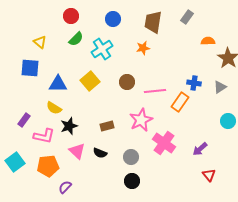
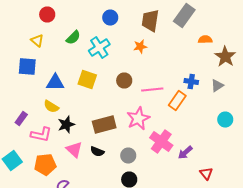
red circle: (71, 16) -> (47, 14), moved
gray rectangle: (187, 17) -> (184, 16), size x1.6
yellow square: (90, 81) -> (87, 80), turned -30
brown rectangle: (107, 126) -> (104, 124), size x1.6
purple arrow: (200, 149) -> (185, 152), moved

